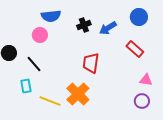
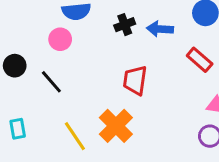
blue arrow: (108, 28) -> (160, 29), turned 36
cyan rectangle: (26, 86) -> (18, 129), moved
yellow line: (50, 101) -> (75, 136), turned 35

